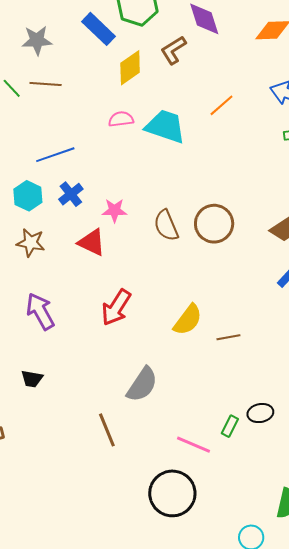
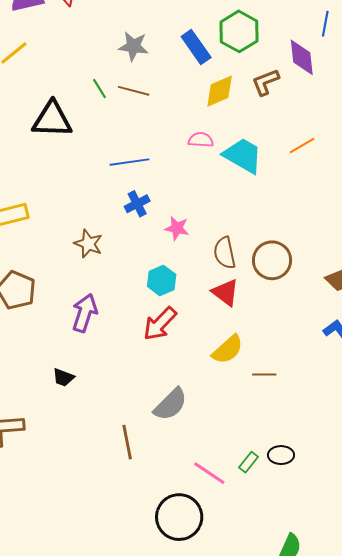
cyan hexagon: (28, 196) -> (162, 280), moved
red triangle: (92, 242) -> (225, 292), moved
purple arrow: (40, 311) -> (85, 313), turned 36

